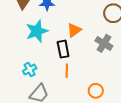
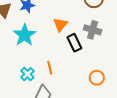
black rectangle: (63, 49) -> (74, 43), moved
orange line: (67, 71) -> (50, 68), moved

